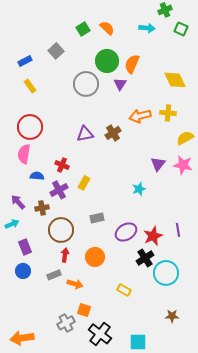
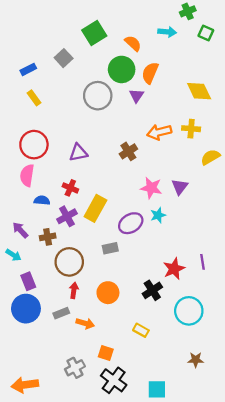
orange semicircle: (107, 28) -> (133, 43), moved
green square: (83, 29) -> (94, 33), size x1.5
purple triangle: (85, 134) -> (78, 153), moved
pink star: (183, 165) -> (151, 188), moved
yellow rectangle: (84, 183) -> (95, 208), size x1.6
cyan arrow: (12, 224) -> (13, 255), turned 56
purple ellipse: (126, 232) -> (131, 223), moved
black cross: (145, 258) -> (152, 290), moved
blue circle: (23, 271) -> (26, 309), size x1.6
orange square: (84, 310) -> (106, 353), moved

